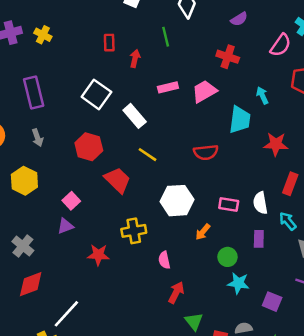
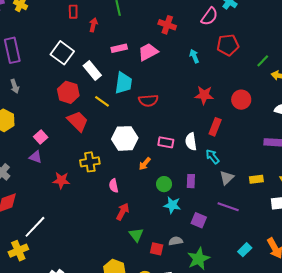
cyan trapezoid: (240, 120) -> (123, 83), moved
red hexagon: (89, 147) -> (68, 92), moved
purple triangle: (65, 226) -> (36, 157), turned 40
purple rectangle: (259, 239) -> (191, 181), moved

